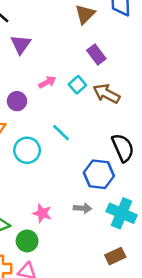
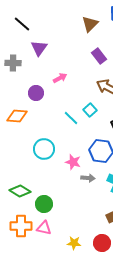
cyan square: (77, 85) -> (90, 110), moved
cyan circle: (27, 150) -> (44, 149), moved
pink star: (42, 213) -> (73, 162), moved

